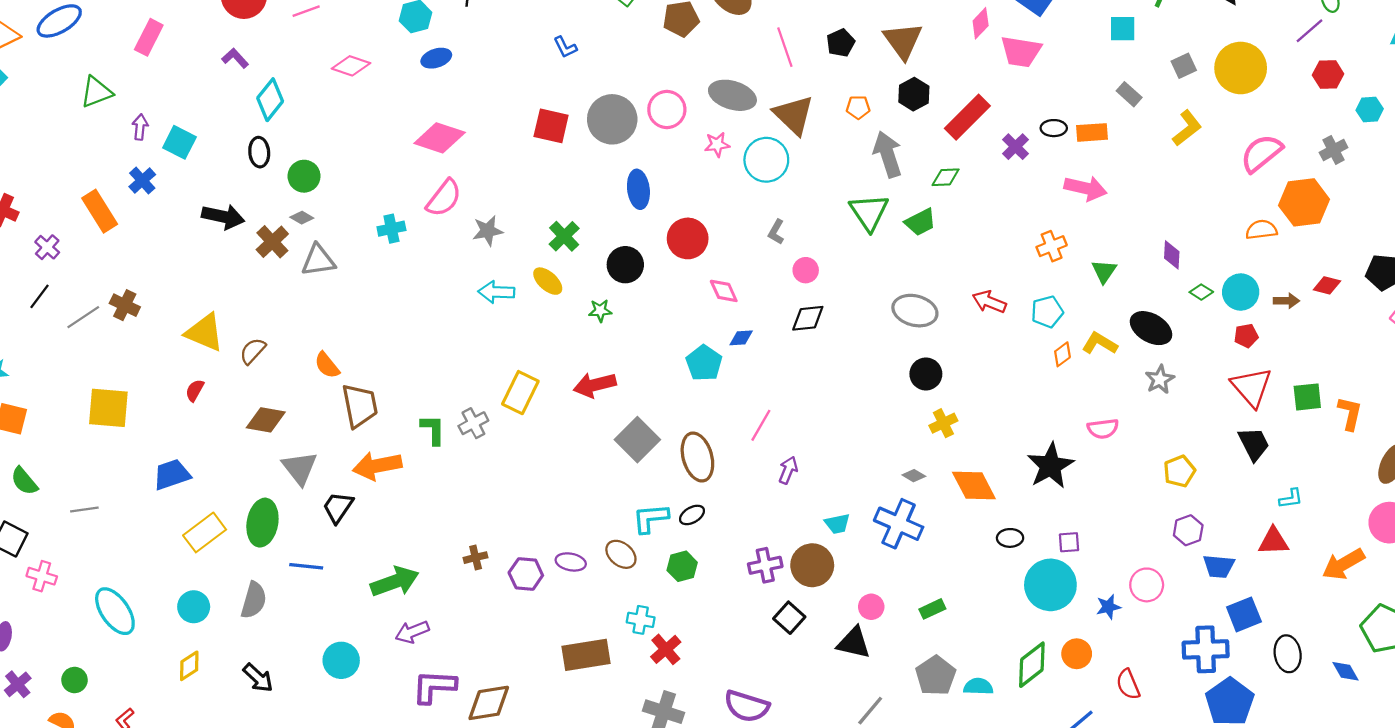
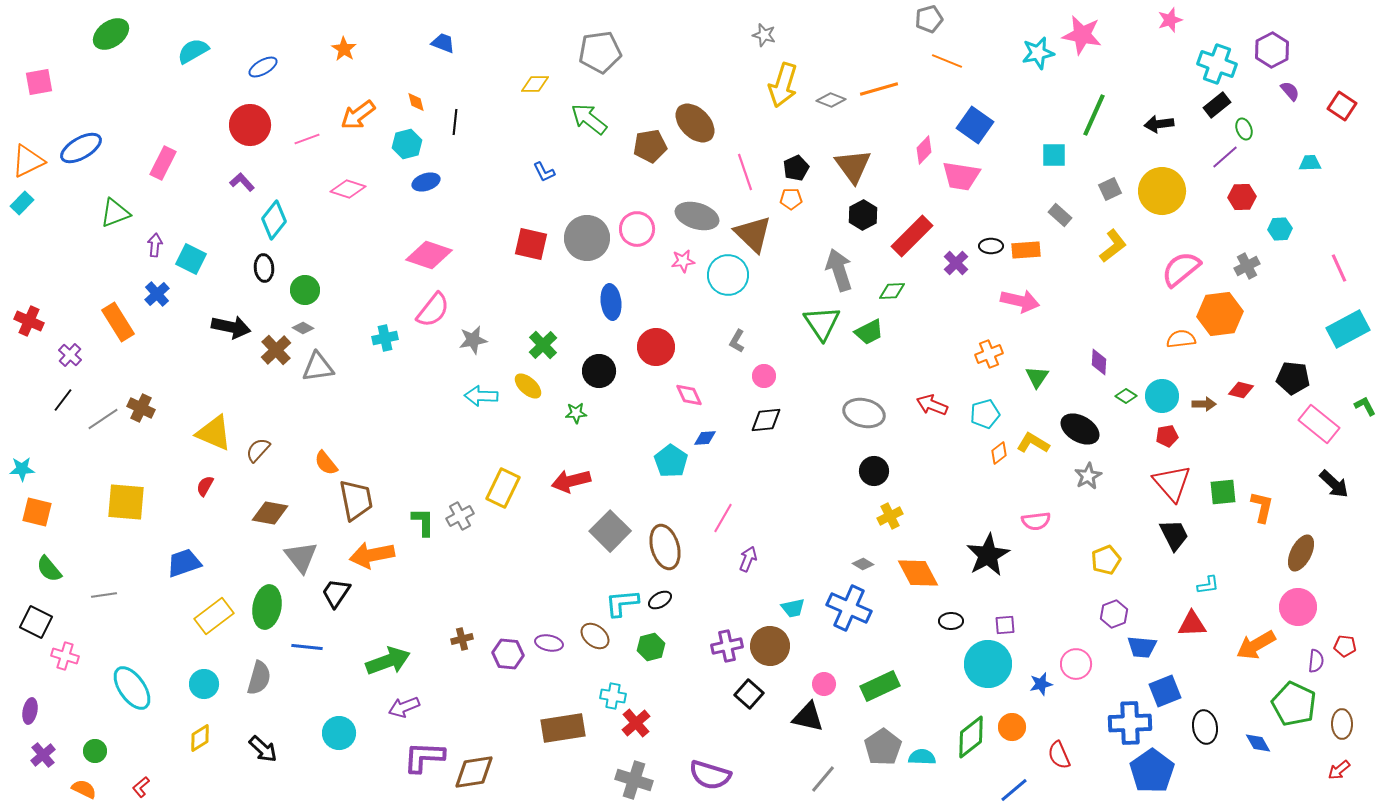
orange pentagon: (858, 107) -> (791, 199), moved
green rectangle: (932, 609) -> (880, 686), size x1.6

